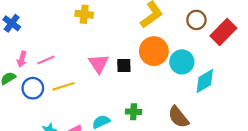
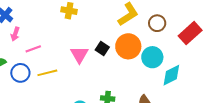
brown circle: (196, 20) -> (157, 23), moved
pink arrow: (22, 59) -> (15, 34), moved
black square: (124, 65) -> (102, 48), moved, turned 32

